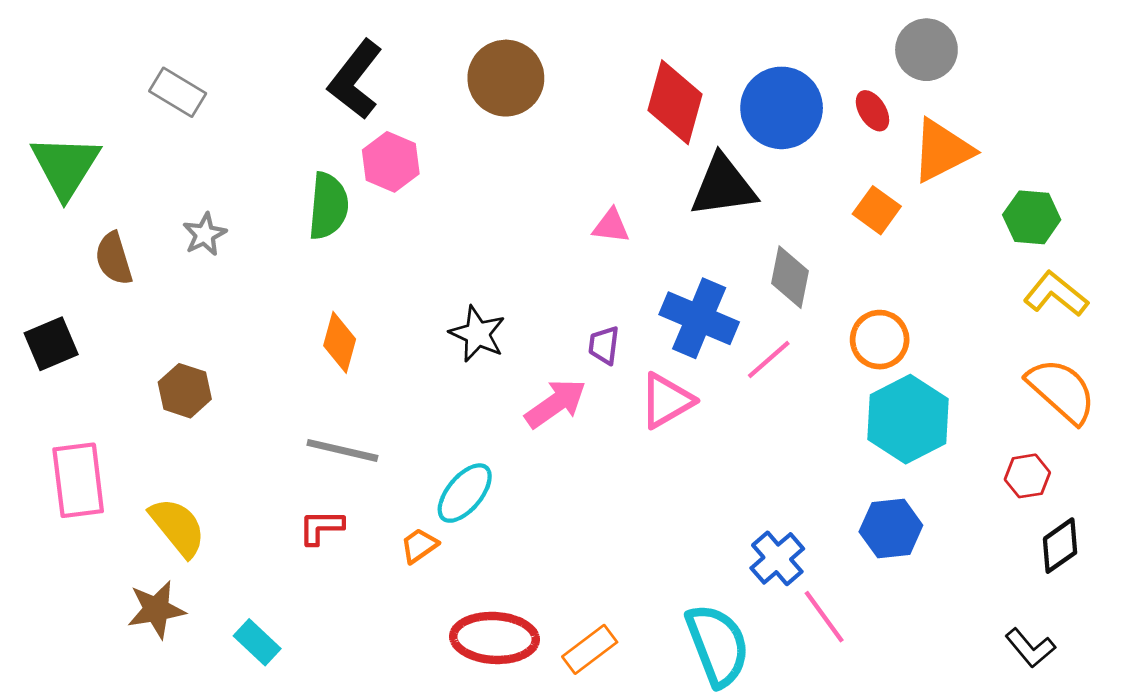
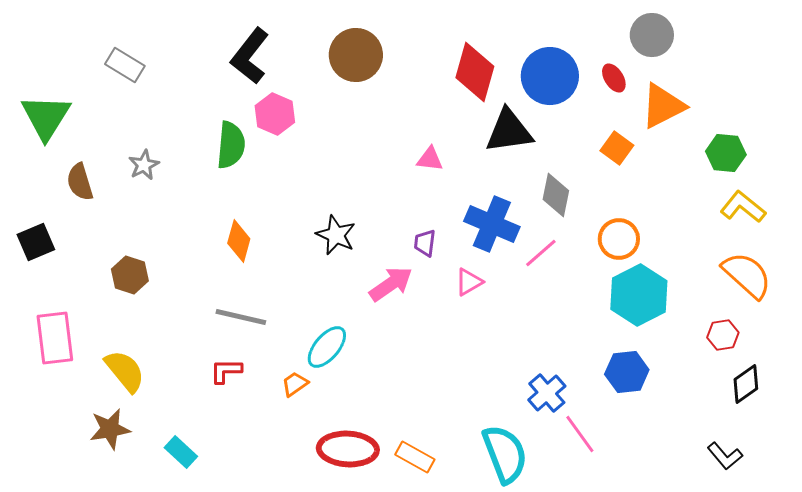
pink triangle: (666, 401) -> (469, 282), size x0.7
orange rectangle: (590, 649) -> (415, 457), turned 66

